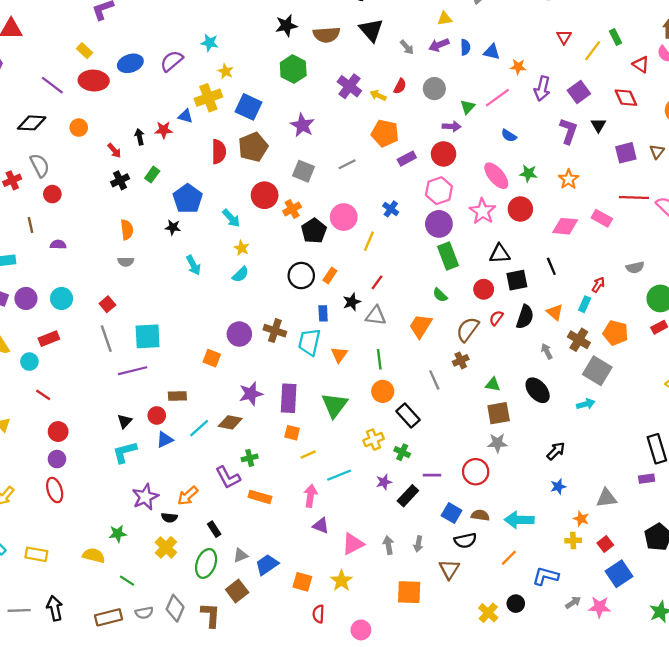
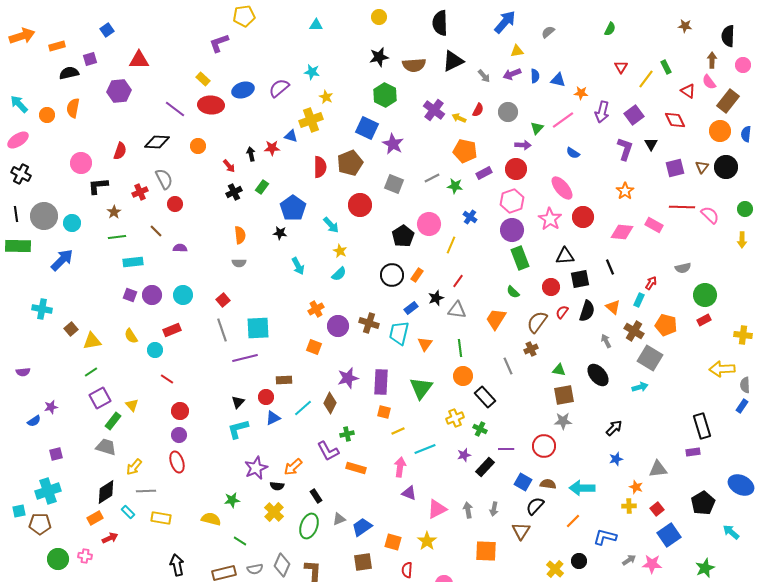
black triangle: (371, 30) -> (453, 61), turned 45
blue square: (249, 107) -> (367, 128), moved
green star: (528, 173) -> (455, 186), moved
orange cross: (292, 209) -> (316, 309), moved
brown line: (31, 225) -> (156, 231), turned -32
blue rectangle: (323, 313) -> (411, 308), turned 56
brown diamond: (230, 422) -> (330, 403), turned -75
black semicircle: (465, 541) -> (535, 506), turned 144
brown square: (237, 591) -> (363, 562), moved, turned 30
gray line: (19, 610) -> (146, 491), moved

